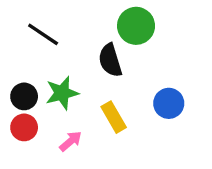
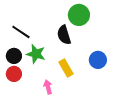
black line: (43, 34) -> (21, 32), moved
green star: (62, 93) -> (36, 54), turned 30
pink arrow: (71, 141) -> (48, 87), moved, turned -64

